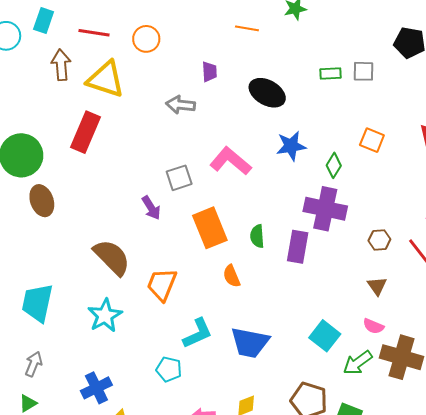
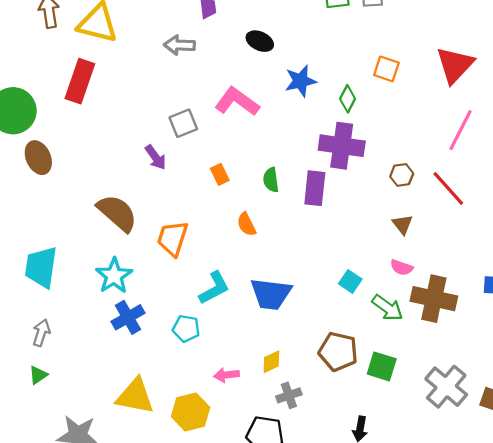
black ellipse: (267, 93) -> (260, 41), moved, size x0.7
orange rectangle: (210, 228) -> (220, 174), size x0.5
cyan square: (325, 336) -> (350, 281), size x0.7
green arrow: (358, 363) -> (387, 308), turned -104
blue cross: (96, 388) -> (128, 317), moved

